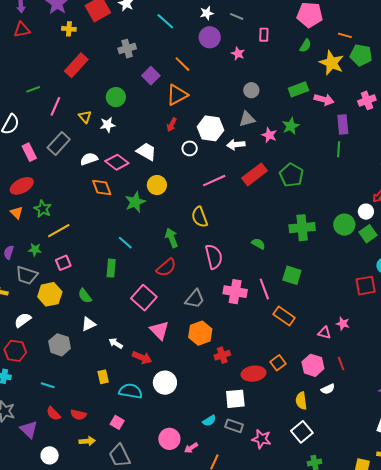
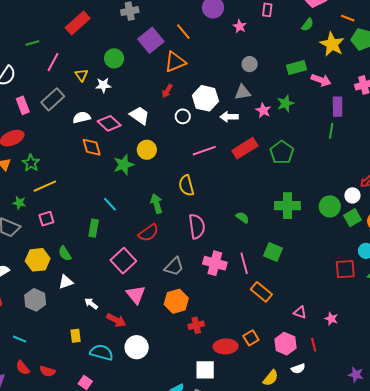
purple square: (151, 76) -> (151, 40), size x1.4
yellow hexagon: (50, 294) -> (38, 260), moved
pink star: (343, 324) -> (331, 319), moved
yellow semicircle: (301, 401) -> (271, 378), turned -138

